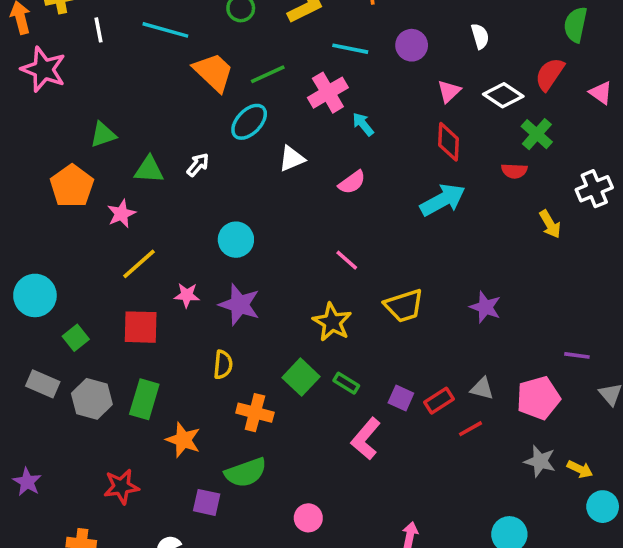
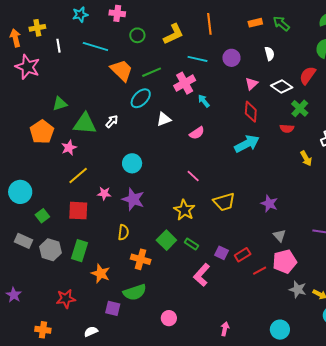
green triangle: (149, 170) -> (85, 124), size x1.4
gray triangle: (482, 389) -> (279, 236), moved, turned 32
pink pentagon: (538, 398) -> (285, 262), moved

